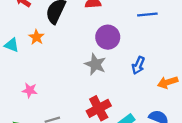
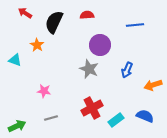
cyan triangle: (12, 45) -> (15, 60), moved
pink star: (30, 90) -> (44, 91), moved

